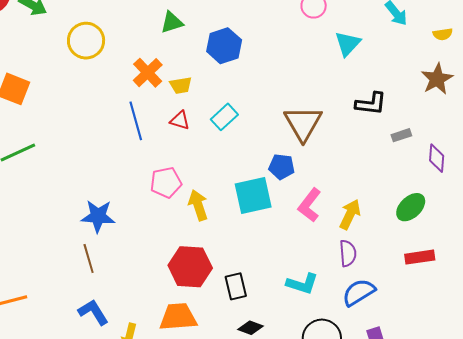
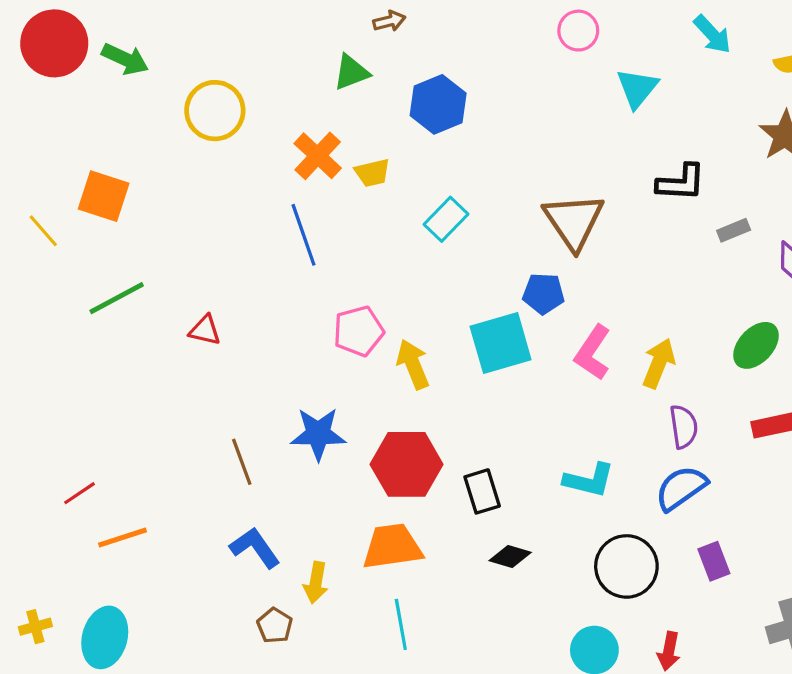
red triangle: (180, 120) -> (205, 330), moved
blue star: (98, 216) -> (318, 434), moved
purple semicircle: (348, 253) -> (684, 427), moved

